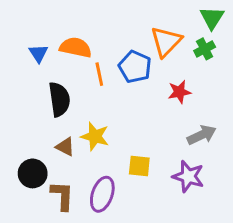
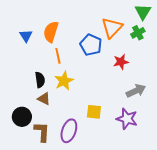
orange semicircle: (76, 47) -> (51, 32), turned -85
orange line: (99, 74) -> (58, 56), moved
black semicircle: (59, 99) -> (40, 80), moved, size x0.7
yellow star: (95, 136) -> (64, 81), moved, turned 30

